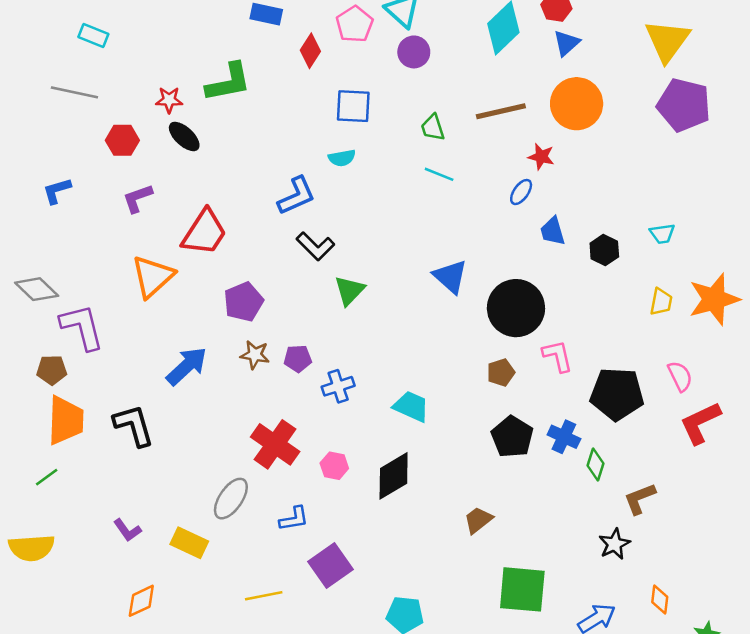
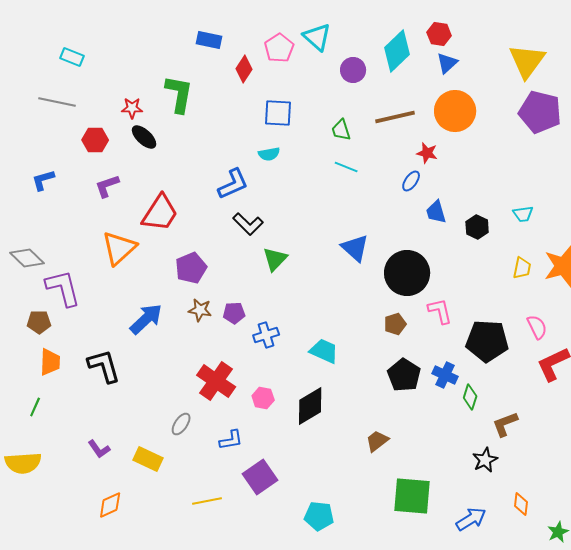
purple circle: (414, 52) -> (353, 70), moved
green L-shape: (228, 82) -> (179, 94), turned -69
orange trapezoid: (66, 420) -> (50, 362), size x0.7
green line: (47, 477) -> (35, 407), turned -30
gray ellipse: (231, 499) -> (181, 424), size x0.7

